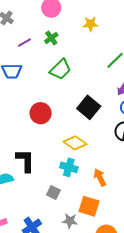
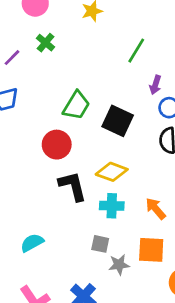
green trapezoid: (60, 69) -> (76, 105), moved
black L-shape: (25, 161) -> (73, 186), moved
gray star: (70, 221) -> (119, 265), moved

